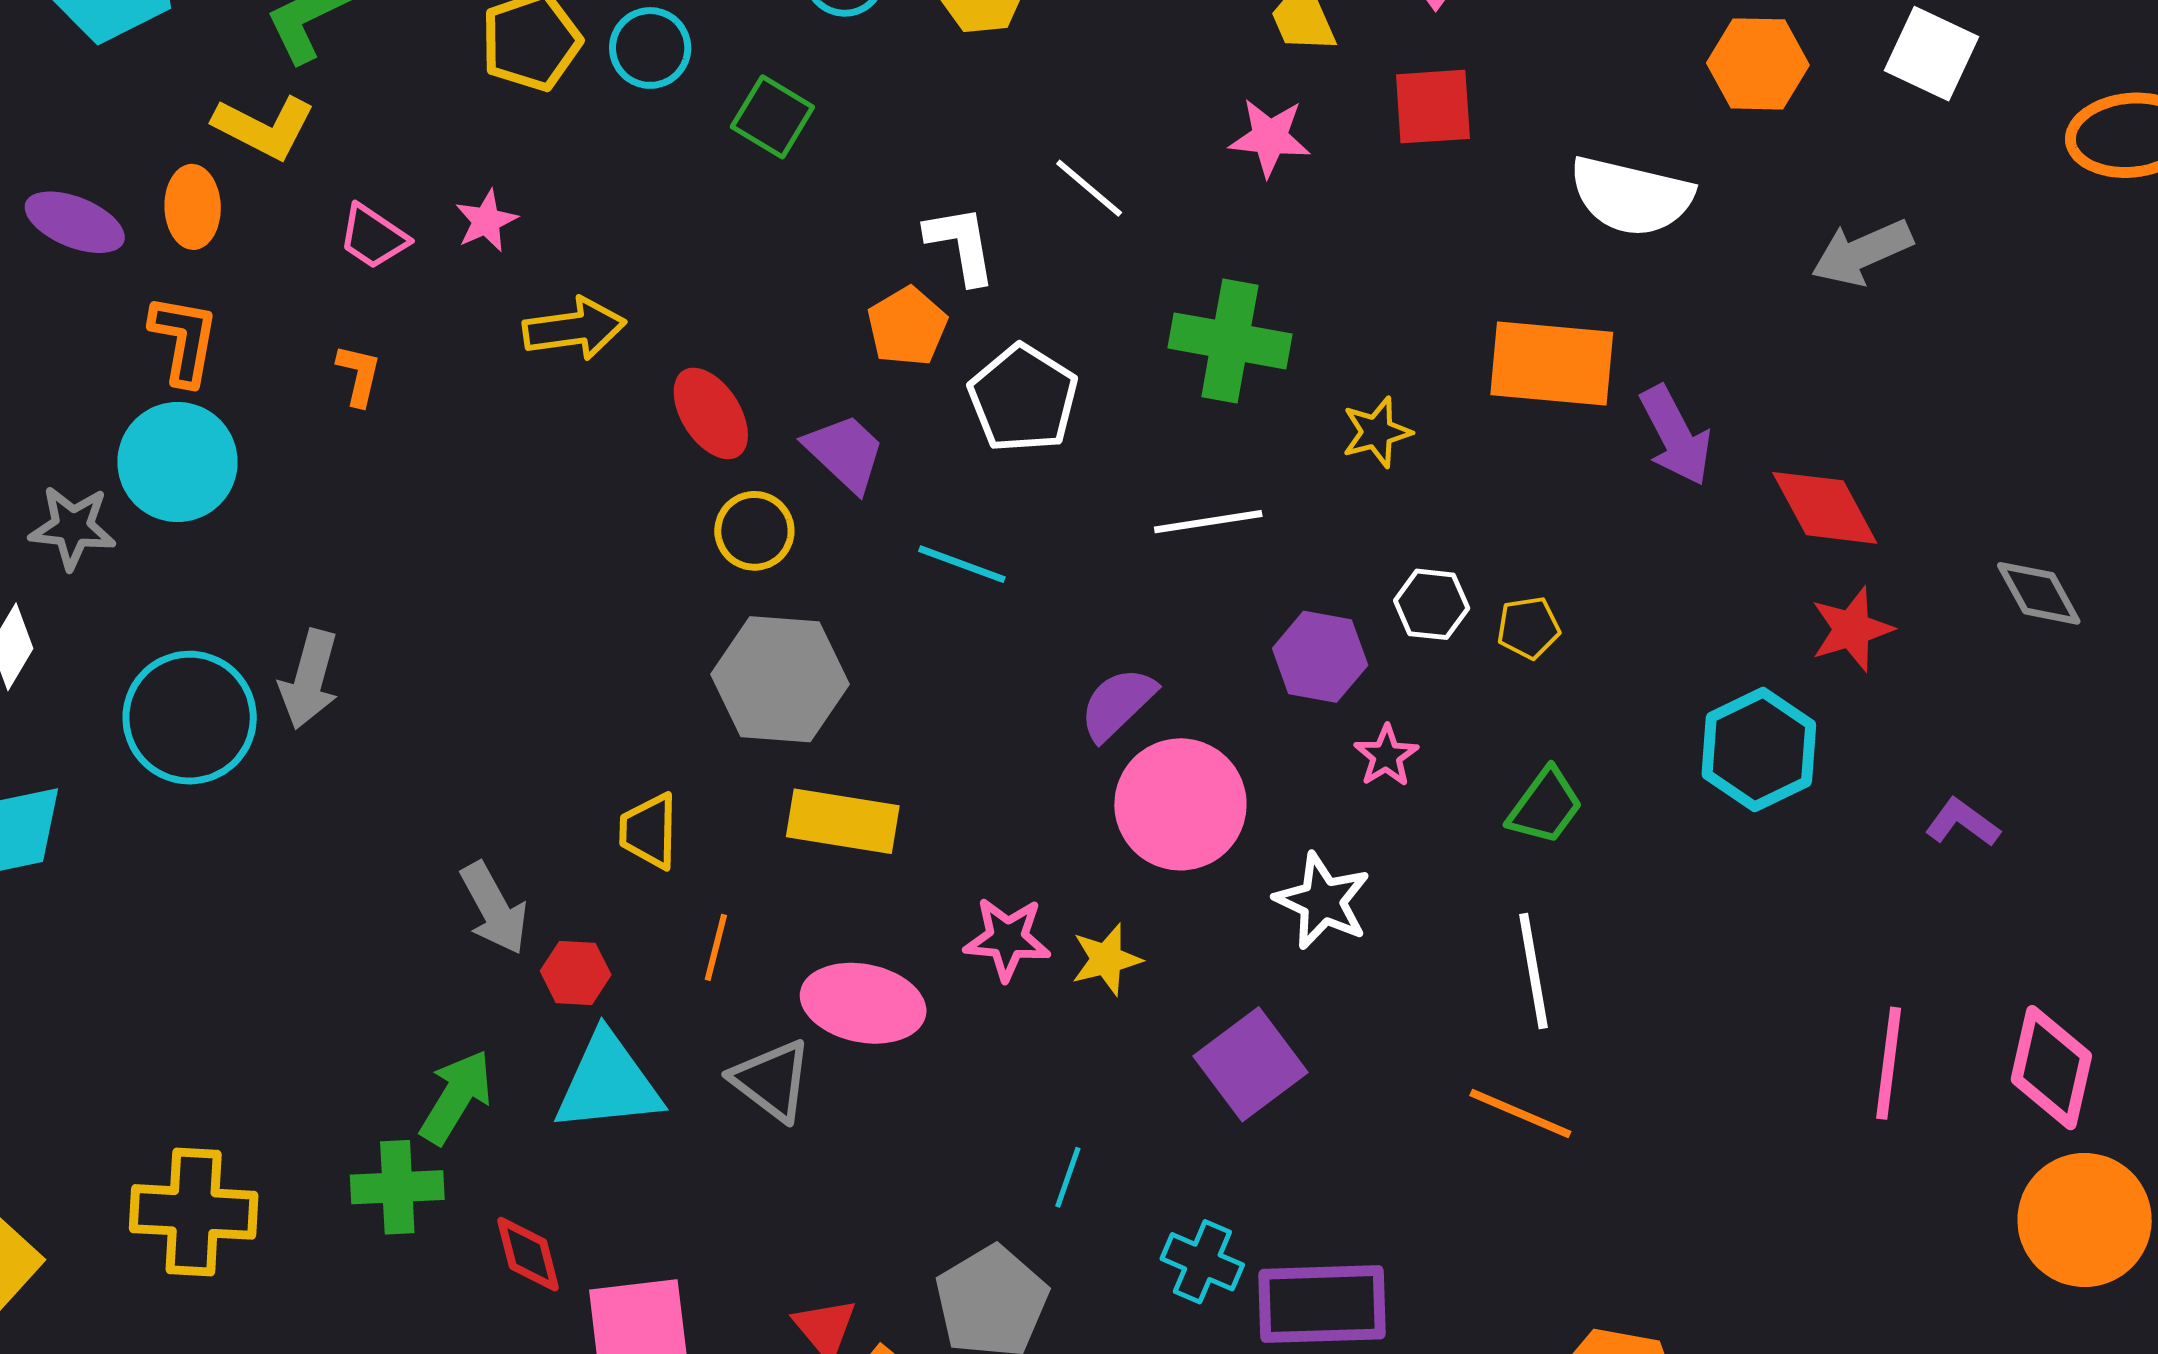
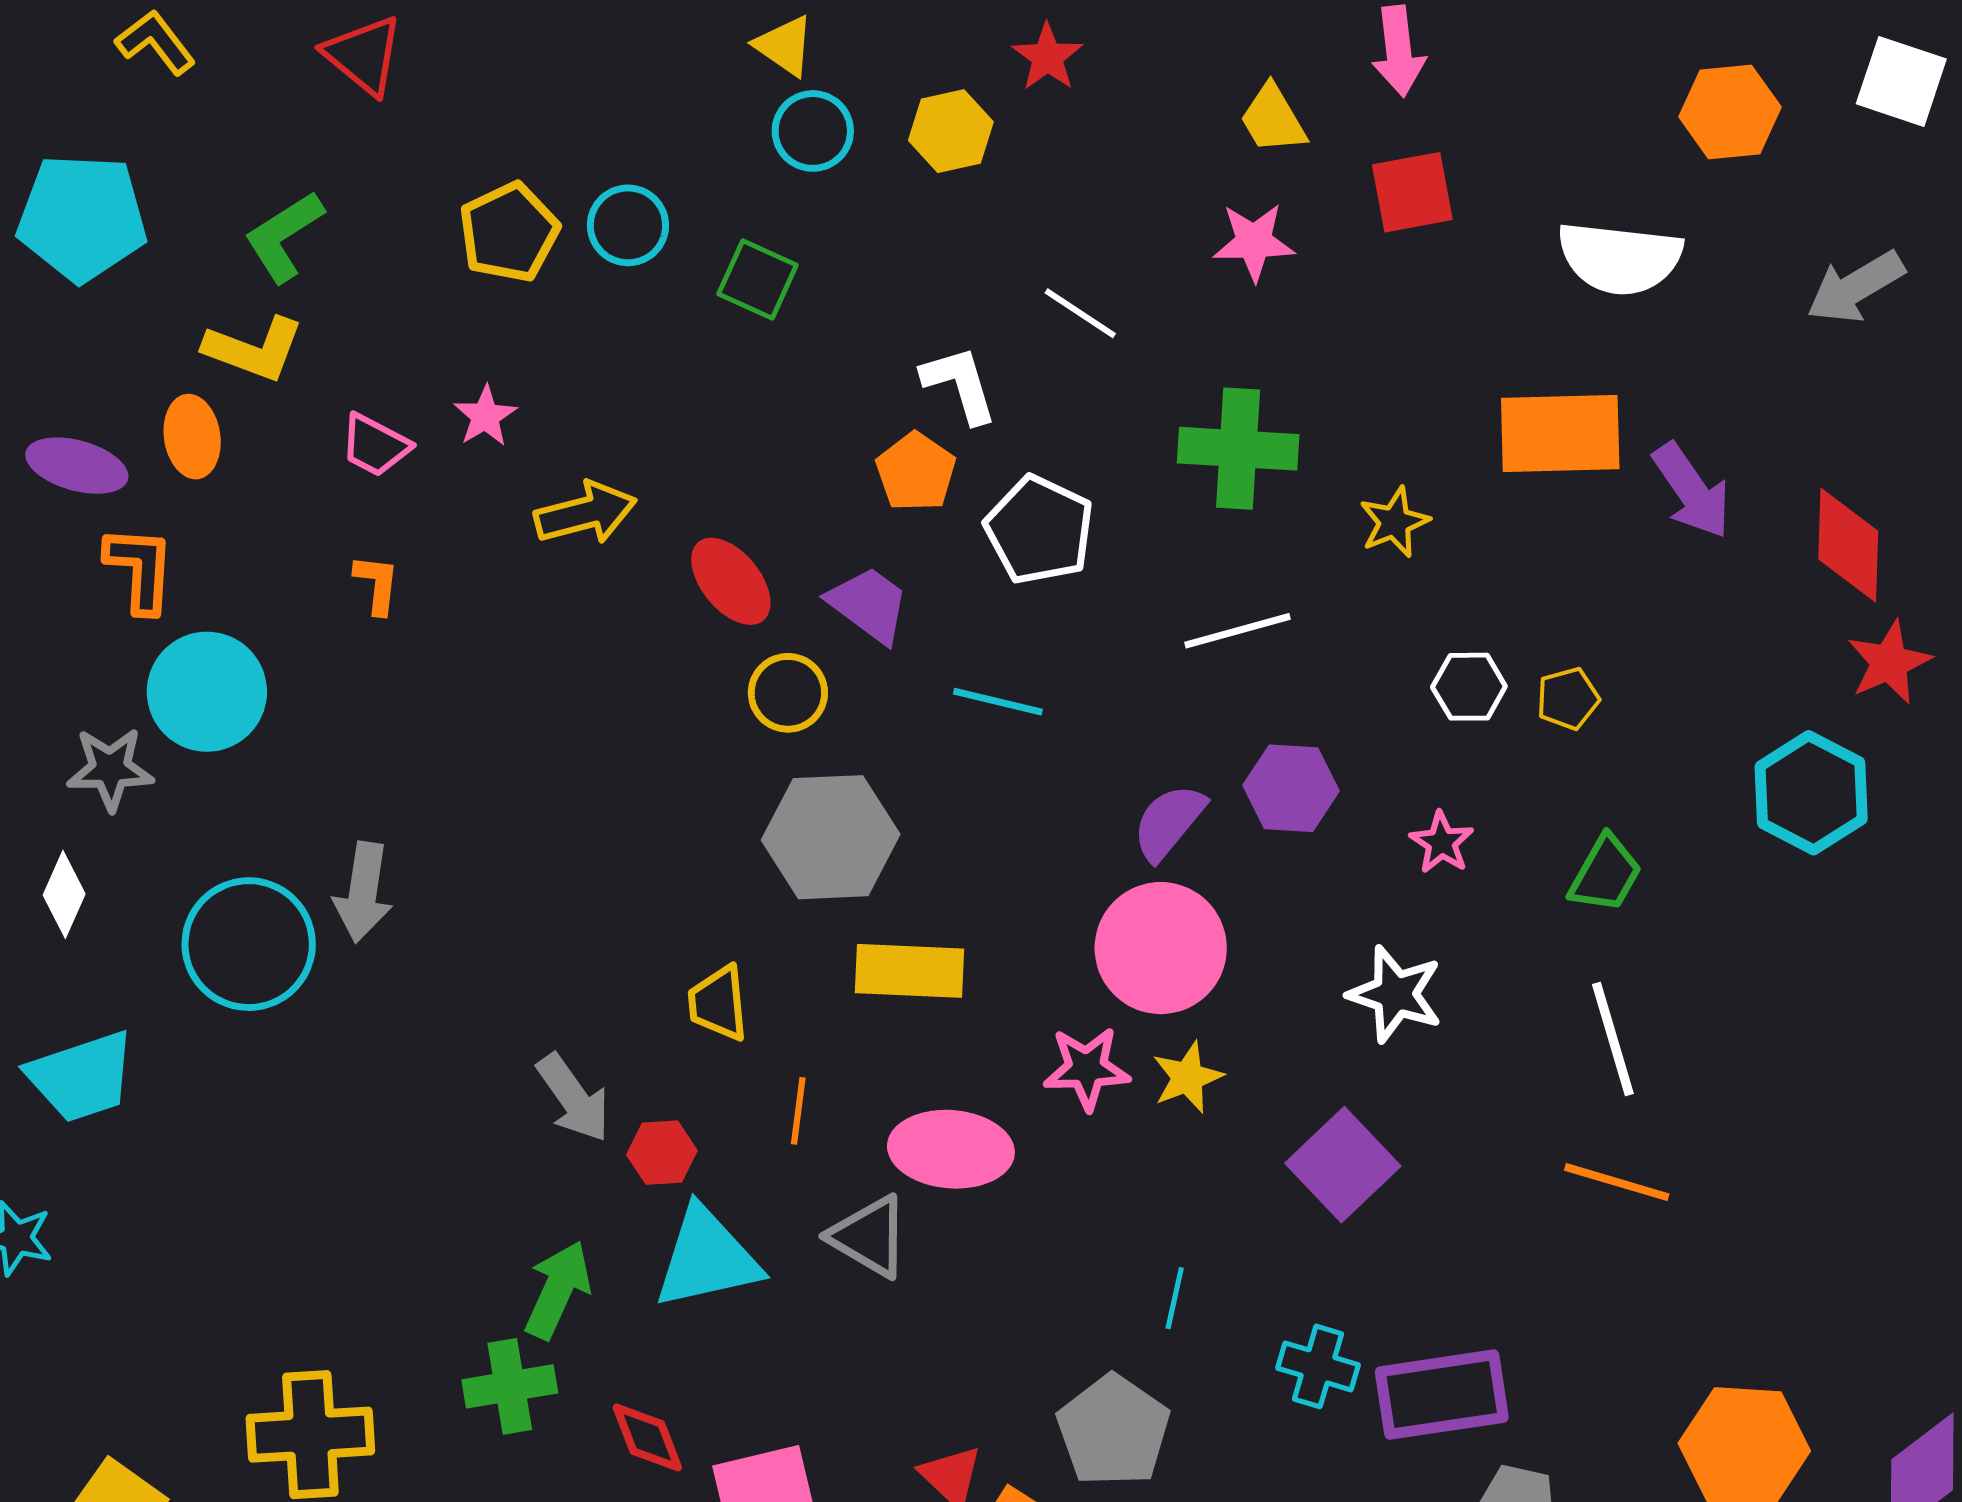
orange L-shape: (184, 340) -> (140, 569), moved
red diamond: (1825, 508) -> (1848, 545), turned 37
purple hexagon: (1320, 657) -> (1291, 788), moved
pink circle: (1180, 804) -> (1161, 948), moved

